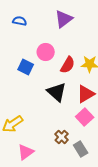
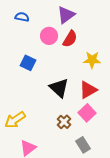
pink circle: (46, 52) -> (49, 36), moved
red semicircle: (68, 65) -> (70, 39), moved
brown cross: (62, 137) -> (64, 122), moved

